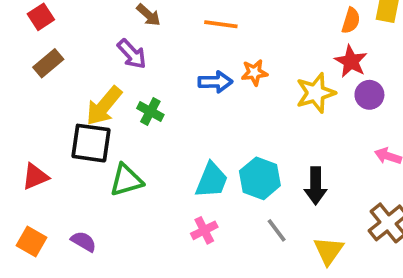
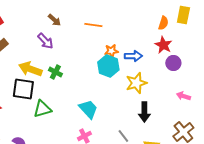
blue arrow: (215, 82) -> (133, 56), moved
yellow star: (316, 93) -> (136, 83), moved
yellow arrow: (104, 106) -> (30, 69), turned 70
cyan hexagon: (260, 178) -> (108, 66), moved
cyan trapezoid: (212, 180) -> (88, 109), turned -65

